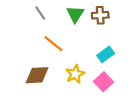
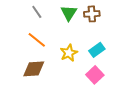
orange line: (53, 44) -> (37, 40), moved
yellow star: (75, 74) -> (69, 53), moved

